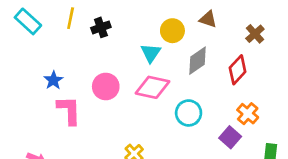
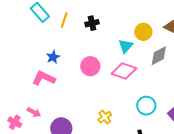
yellow line: (71, 18) -> (64, 20), moved
pink L-shape: (69, 110) -> (44, 78), moved, turned -70
cyan circle: (189, 113) -> (146, 106), moved

